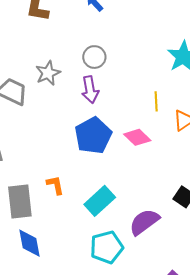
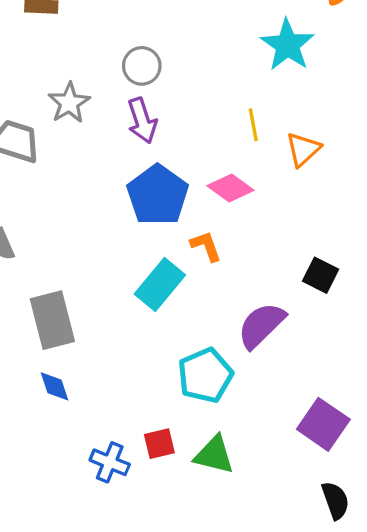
orange L-shape: (55, 185) -> (206, 246), moved
cyan rectangle: (100, 201) -> (160, 285), moved
blue diamond: (30, 243) -> (55, 386), moved, size x0.7

